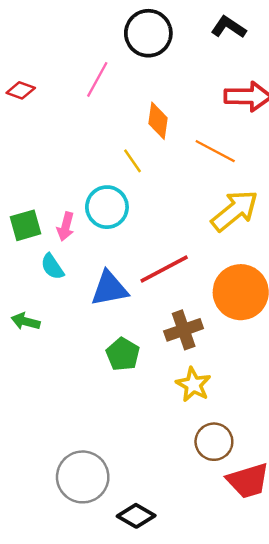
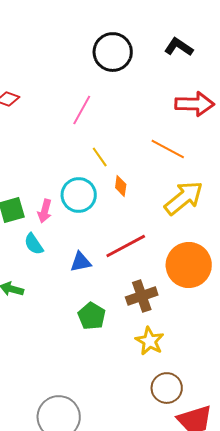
pink line: (97, 79) -> (82, 110), moved
orange diamond: (158, 121) -> (121, 186), moved, size x0.7
blue triangle: (109, 289) -> (81, 262), size x0.7

